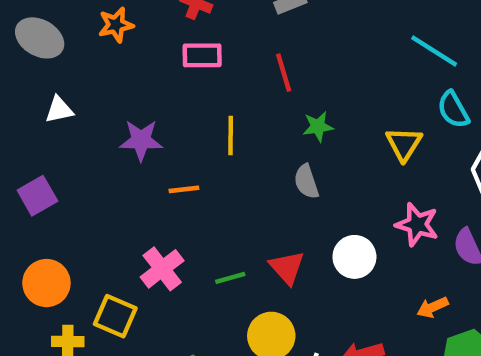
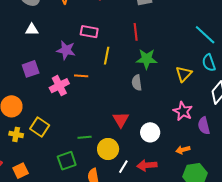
pink rectangle: (202, 55) -> (89, 32), moved
green star: (318, 127) -> (147, 59), size x1.5
purple square: (37, 196) -> (31, 69), moved
white circle: (354, 257) -> (150, 132), moved
pink cross: (162, 269) -> (59, 86), moved
green line: (230, 278) -> (85, 137), moved

